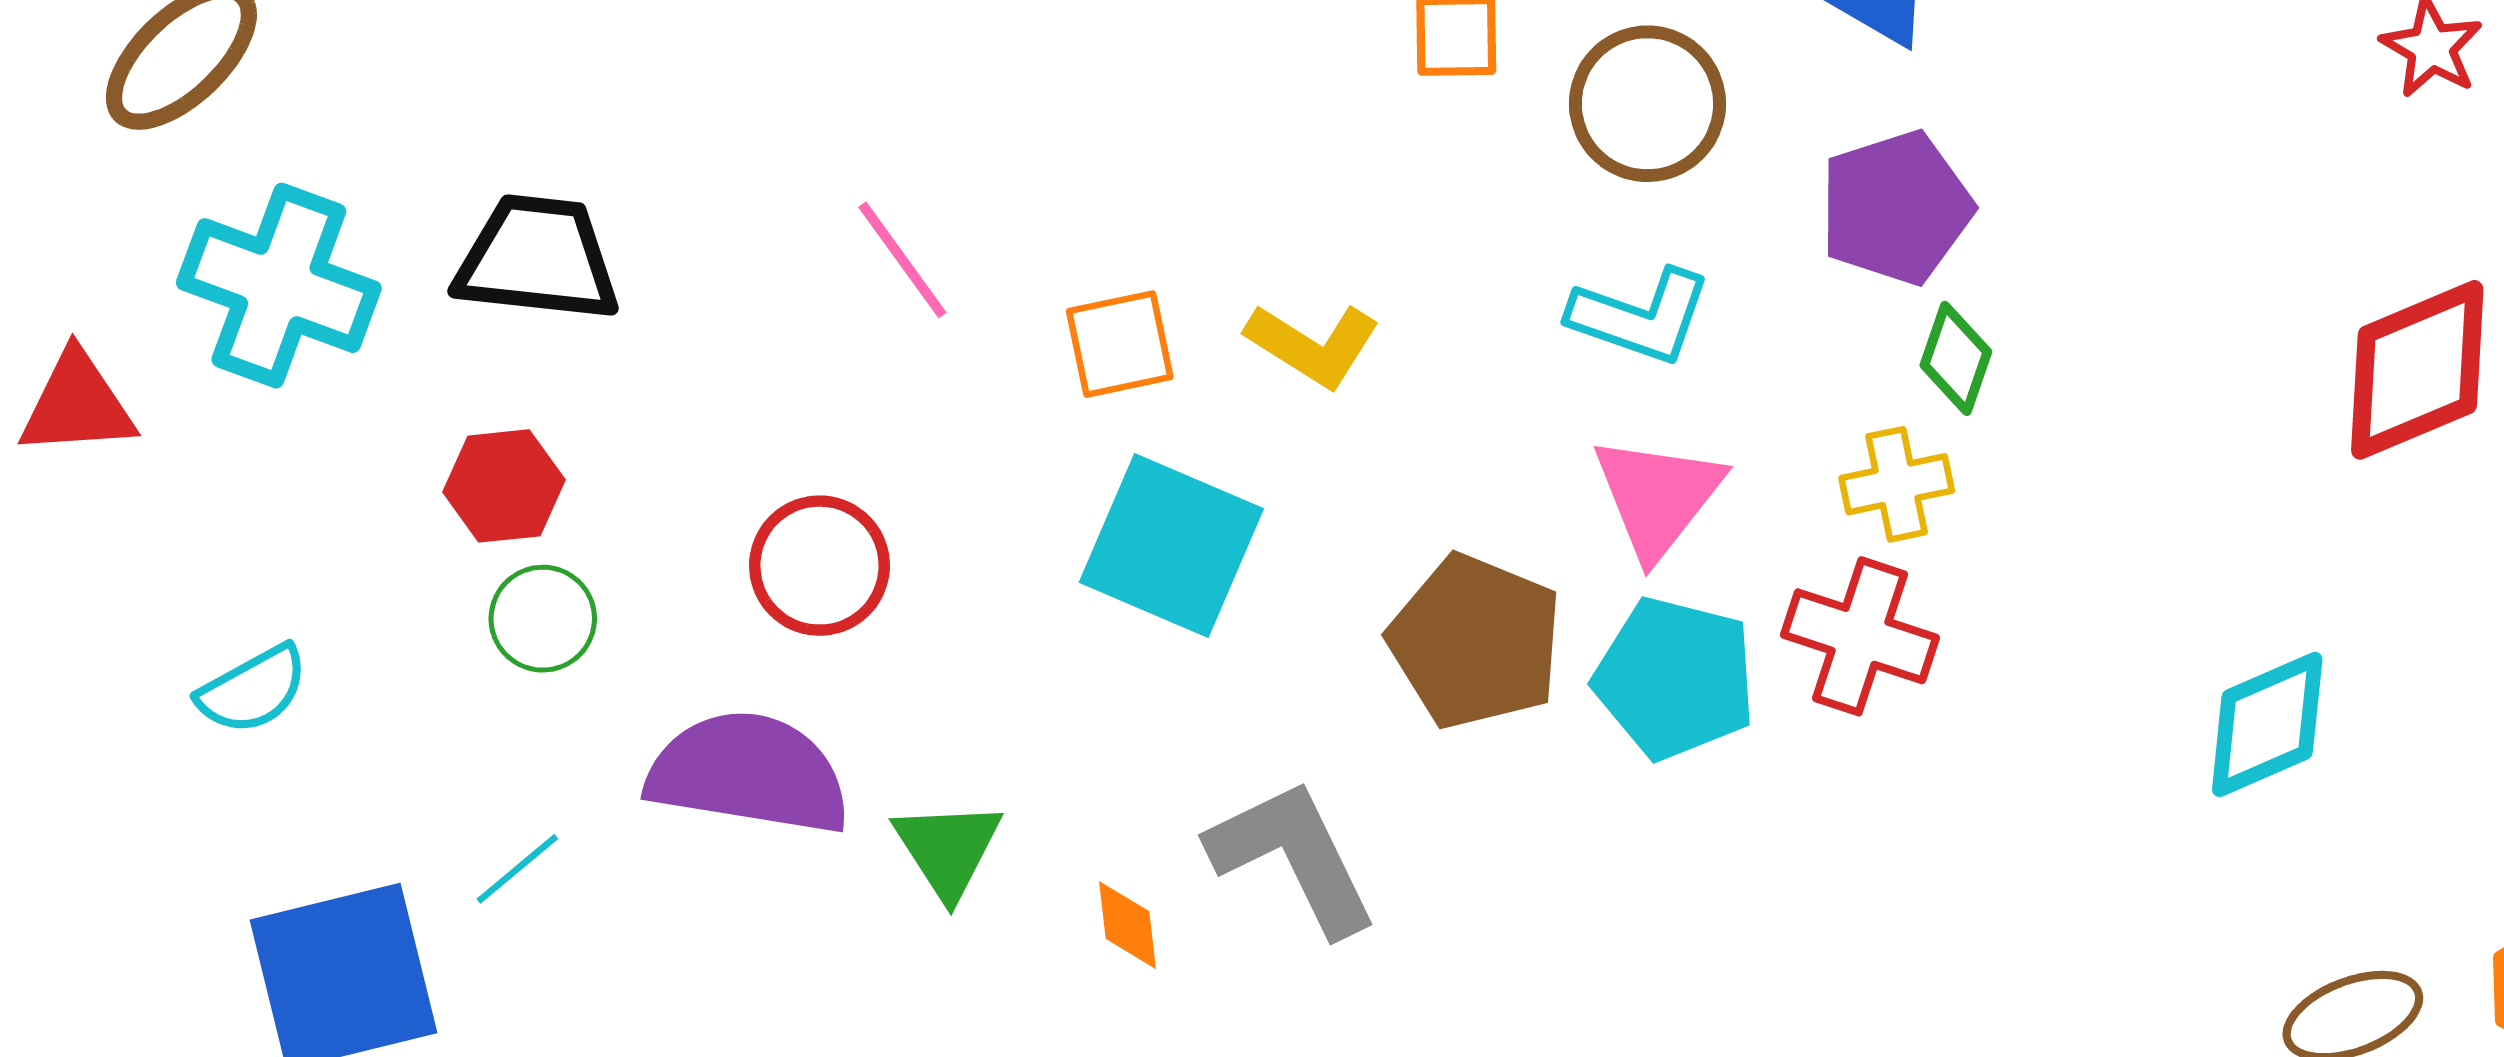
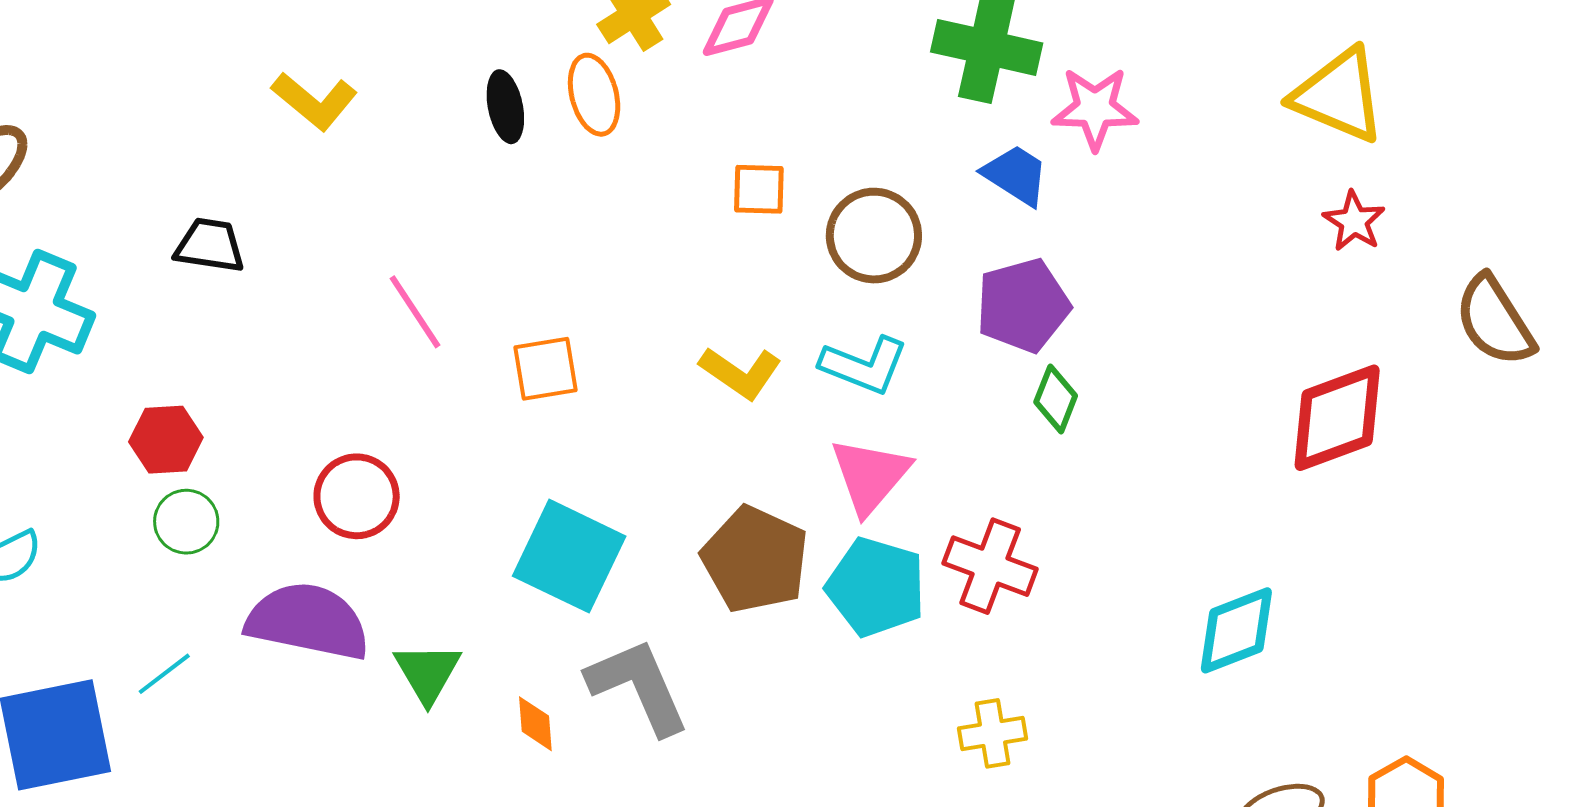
black trapezoid: (537, 259) -> (210, 245), moved, size x0.7
yellow L-shape: (1313, 345) -> (741, 373), moved
yellow cross: (1897, 484) -> (992, 733), moved
cyan square: (1171, 546) -> (569, 556), moved

